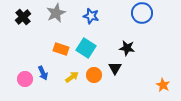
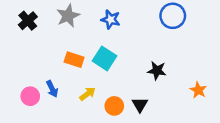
black star: (127, 48) -> (157, 71), moved
black triangle: (115, 68) -> (140, 105), moved
orange circle: (94, 75) -> (114, 106), moved
orange star: (163, 85) -> (198, 90), moved

